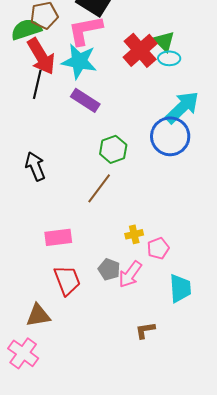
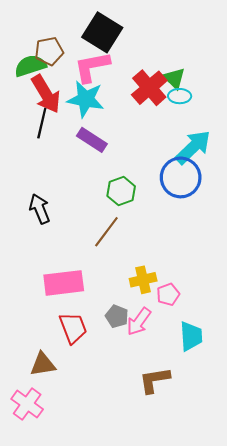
yellow cross: (134, 234) -> (143, 280), size x1.4
pink rectangle: (58, 237) -> (64, 283), size x1.4
brown L-shape: (145, 330) -> (155, 380), size x1.5

